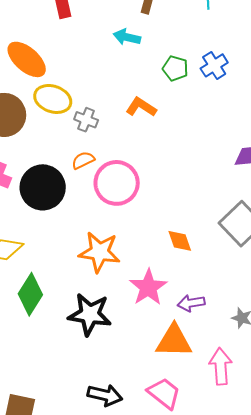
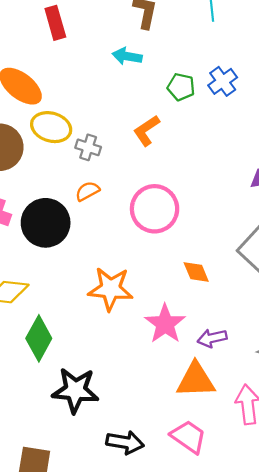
orange L-shape: (141, 107) -> (146, 131), turned -64
pink circle: (117, 183) -> (155, 209), moved
black star: (90, 314) -> (75, 390), moved

